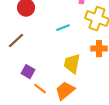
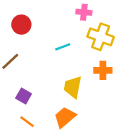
orange line: (40, 89) -> (27, 122), moved

